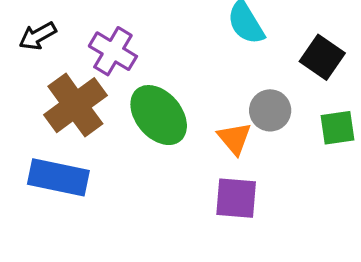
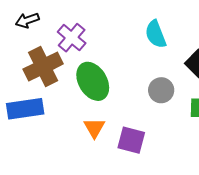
orange triangle: (234, 138) -> (94, 128), moved
blue rectangle: (58, 177) -> (25, 109), turned -30

